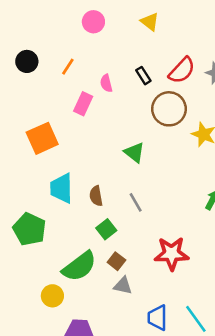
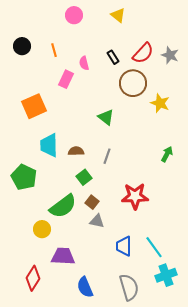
orange line: (68, 67) -> (54, 50), turned -48
brown semicircle: (96, 196) -> (76, 151), turned 98
gray line: (136, 202) -> (107, 156), turned 49

